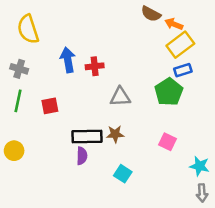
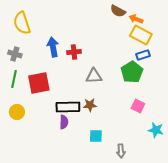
yellow rectangle: (180, 45) -> (141, 35), turned 65
red square: (50, 106) -> (39, 83), size x1.6
pink square: (168, 142) -> (138, 106), moved
yellow circle: (14, 151) -> (17, 112), moved
cyan square: (123, 174) -> (96, 136), turned -32
gray arrow: (202, 193) -> (121, 151), moved

